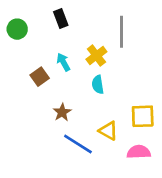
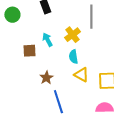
brown square: (40, 77) -> (29, 51), turned 32
yellow triangle: (108, 131) -> (81, 75), moved
blue line: (78, 144) -> (58, 102), turned 40

